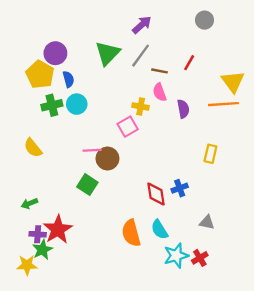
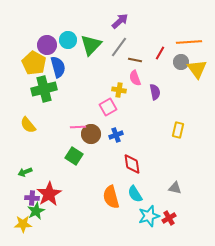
gray circle: (205, 20) -> (181, 62), moved
blue semicircle: (68, 79) -> (58, 67), size x1.5
cyan circle: (77, 104) -> (68, 40), moved
orange line: (223, 104) -> (189, 42), moved
green cross: (52, 105) -> (44, 89), size x1.4
blue cross: (180, 188) -> (116, 135), moved

